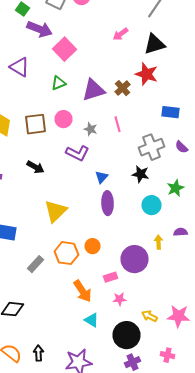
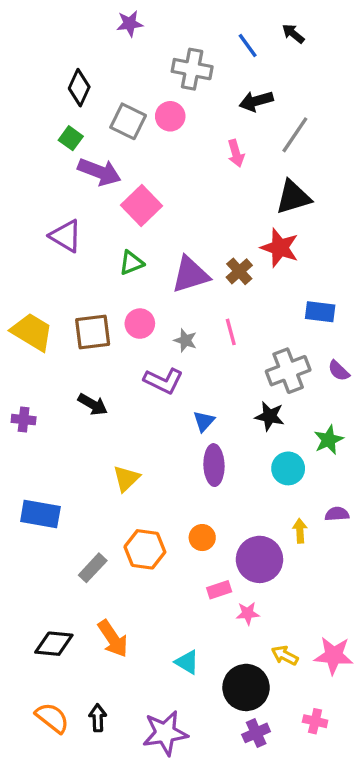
pink arrow: (120, 34) -> (236, 153), moved, turned -70
yellow triangle: (56, 211) -> (126, 479), size x0.7
orange circle: (92, 246) -> (202, 538), moved
orange arrow: (82, 291) -> (113, 639), moved
pink star: (120, 299) -> (248, 613), moved

